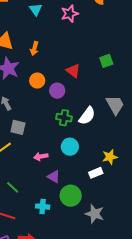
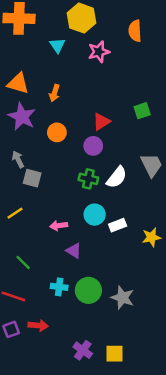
red triangle: (73, 71) -> (101, 122), turned 49
purple circle: (57, 91) -> (93, 146), moved
gray square: (18, 127) -> (32, 178), moved
yellow star: (110, 157) -> (151, 237), moved
white rectangle: (96, 173) -> (118, 225), moved
green circle: (71, 196) -> (88, 290), moved

